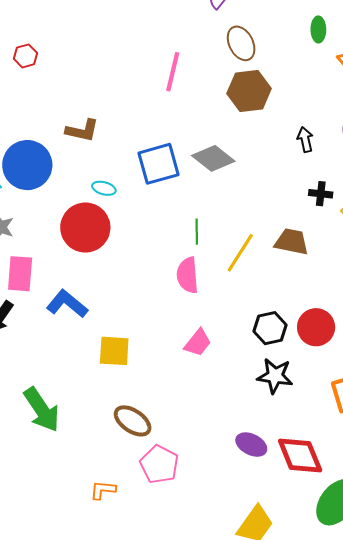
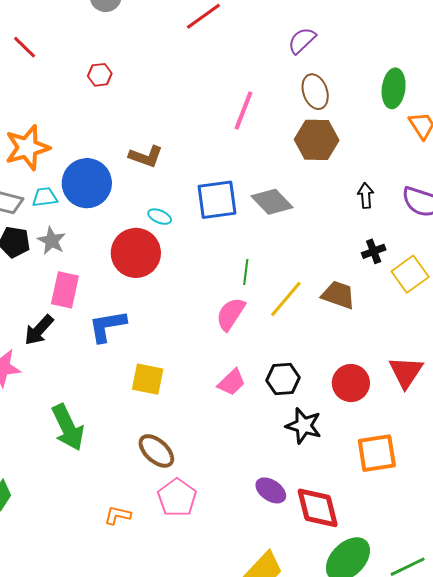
green ellipse: (318, 29) -> (394, 88), size x1.5
black cross: (321, 194) -> (374, 251), turned -35
pink semicircle: (188, 275) -> (231, 314), turned 30
blue L-shape: (67, 304) -> (107, 326), turned -57
black hexagon: (270, 328) -> (283, 379), moved

